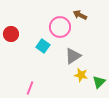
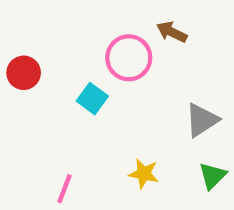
gray triangle: (73, 56) -> (202, 120), moved
yellow star: (81, 75) -> (144, 174), moved

